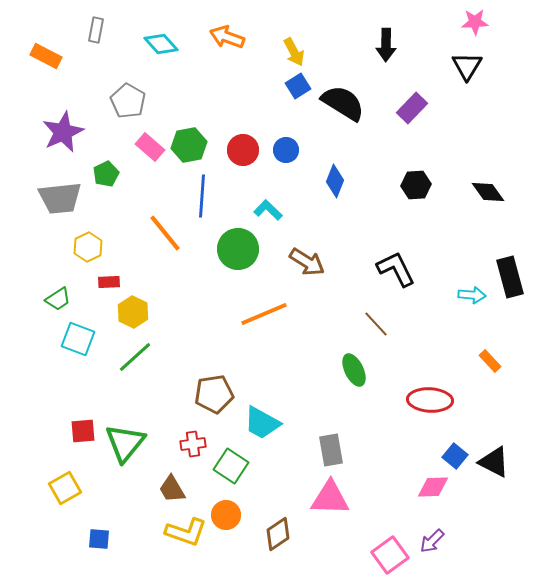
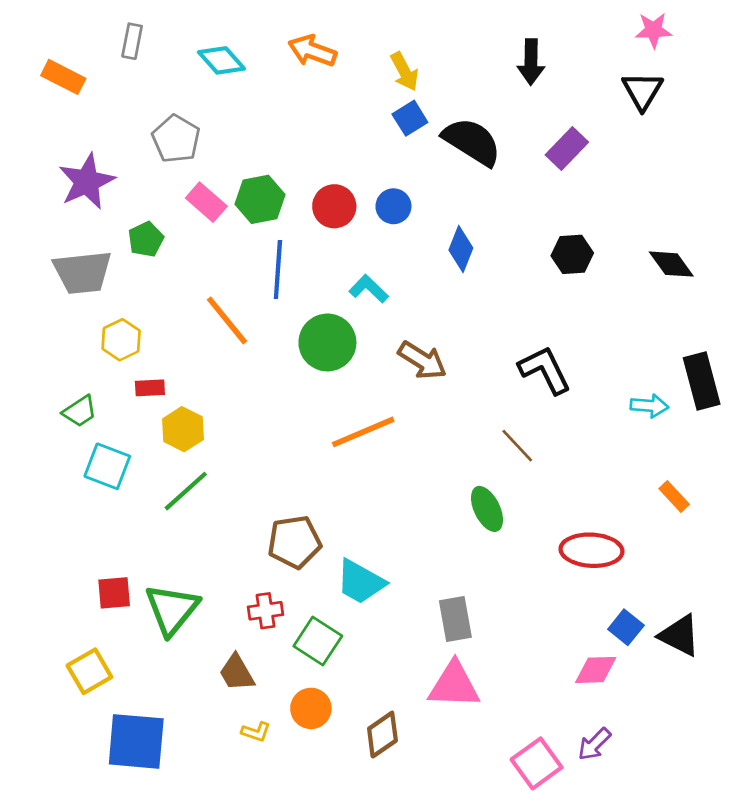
yellow L-shape: (186, 532) -> (256, 732), size x0.5
blue square: (99, 539) -> (136, 741), size x2.0

